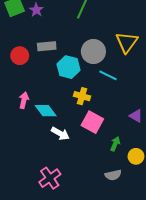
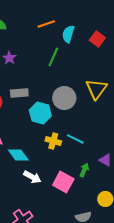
cyan line: (108, 75) -> (75, 139), moved
pink square: (92, 122) -> (63, 182), moved
green arrow: (115, 144) -> (84, 170), moved

